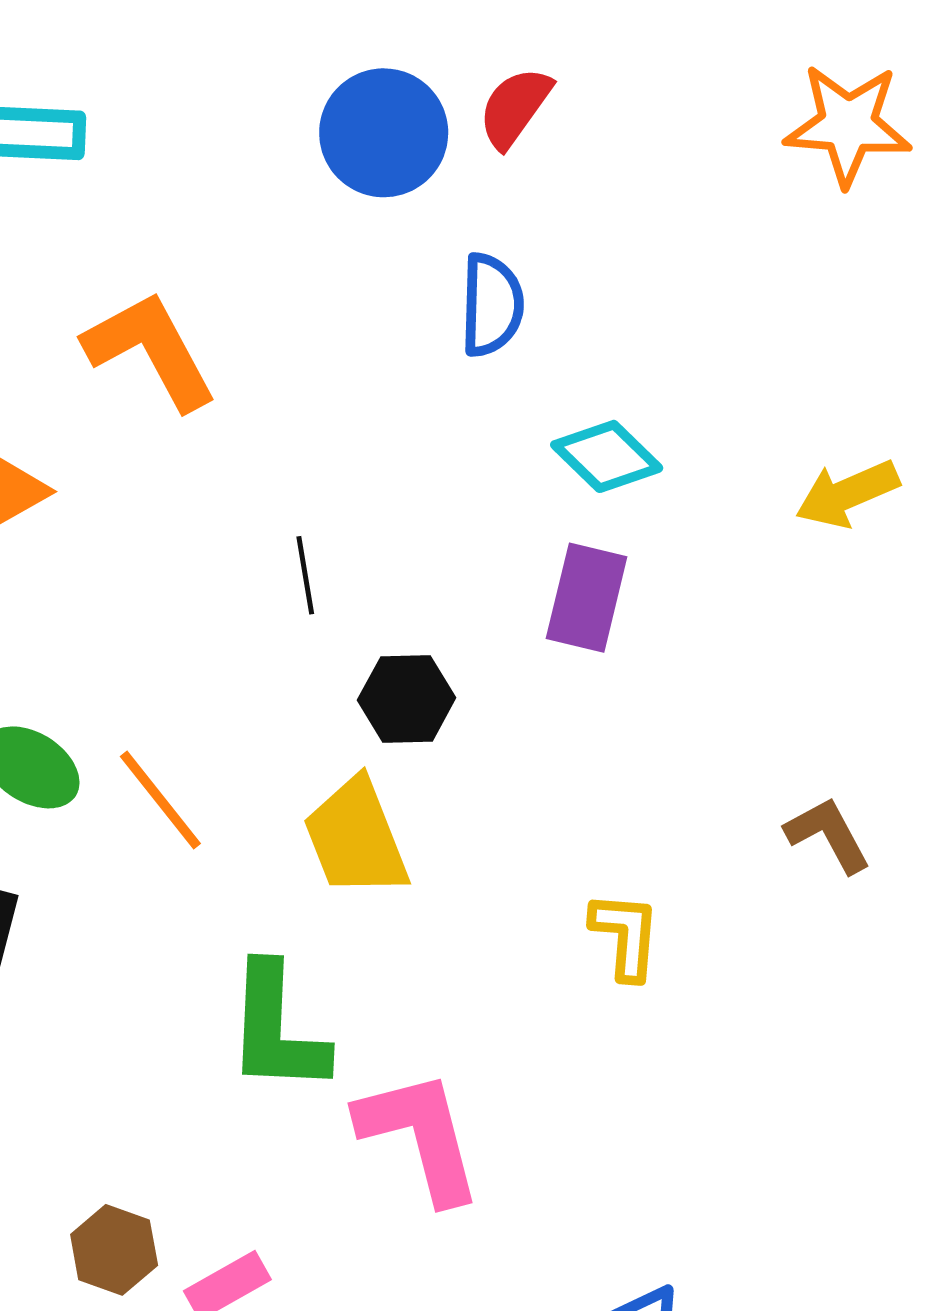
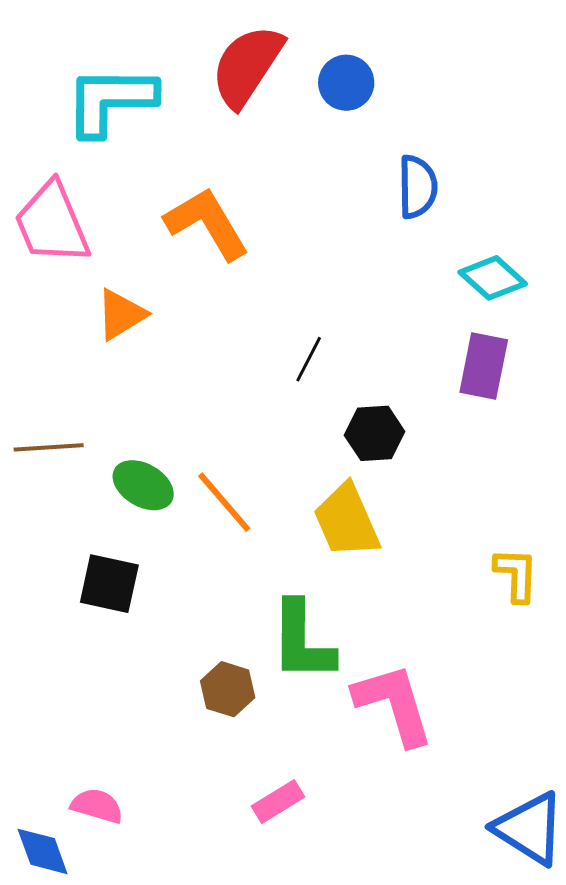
red semicircle: (515, 107) -> (247, 66), moved, size x1.6
blue circle: (384, 133) -> (346, 83), size x0.7
black line: (305, 575) -> (309, 359), turned 39
brown hexagon: (114, 1250) -> (228, 689), moved

